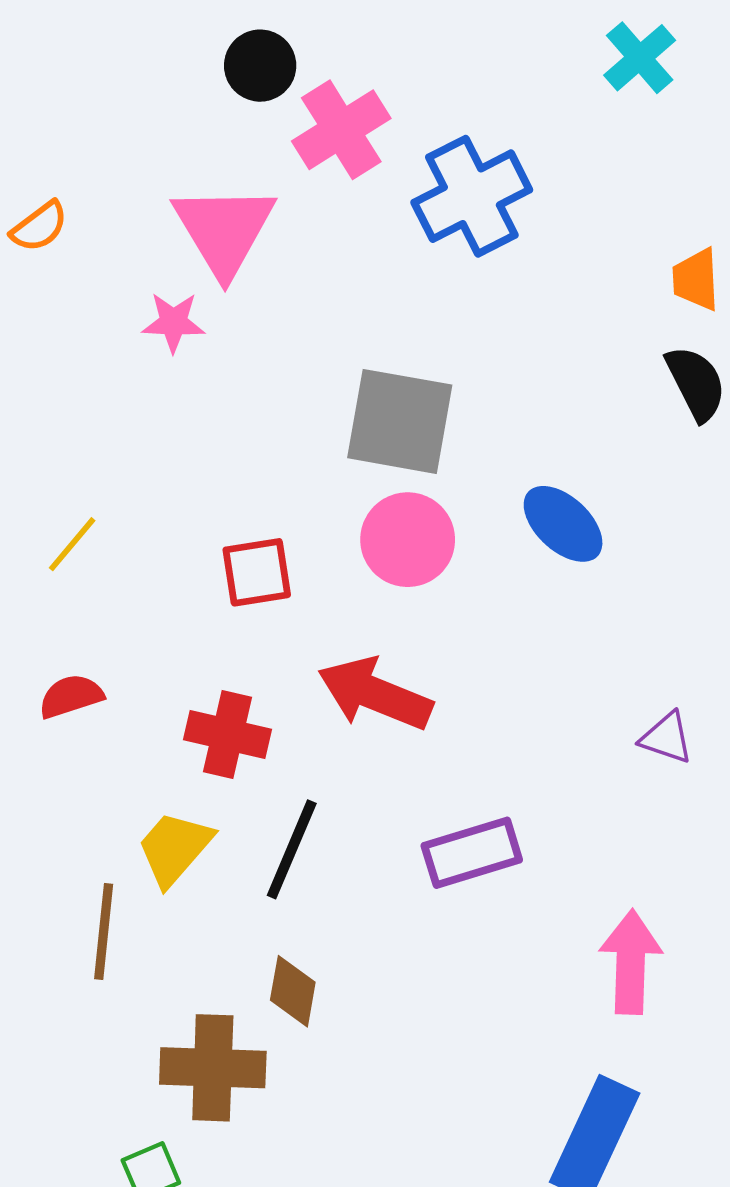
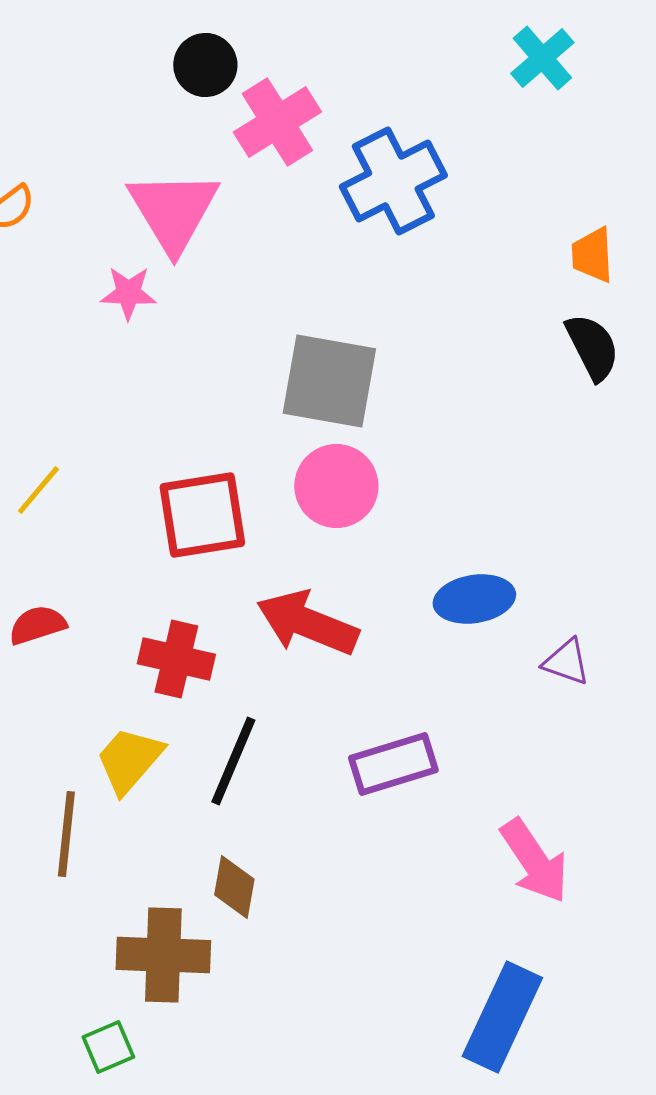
blue ellipse: (563, 524) -> (474, 599), moved, turned -52
red square: (257, 572) -> (202, 515), size x1.4
pink arrow: (631, 962) -> (534, 861), turned 144

